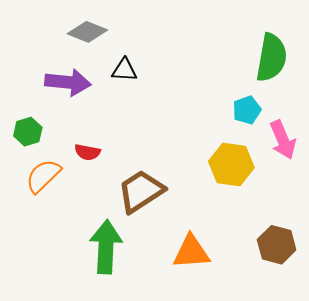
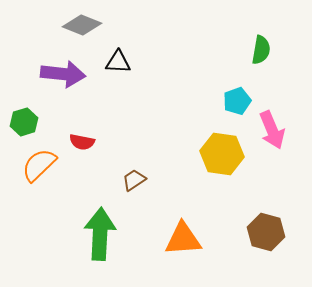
green semicircle: (271, 58) -> (261, 50), size x0.6
brown trapezoid: (141, 191) -> (134, 180), size x0.5

